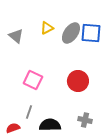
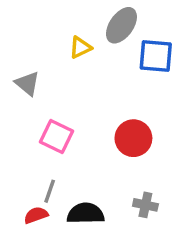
gray ellipse: (71, 33) -> (121, 25), moved
gray triangle: (16, 36) -> (27, 83), moved
red semicircle: (13, 128) -> (36, 215), moved

